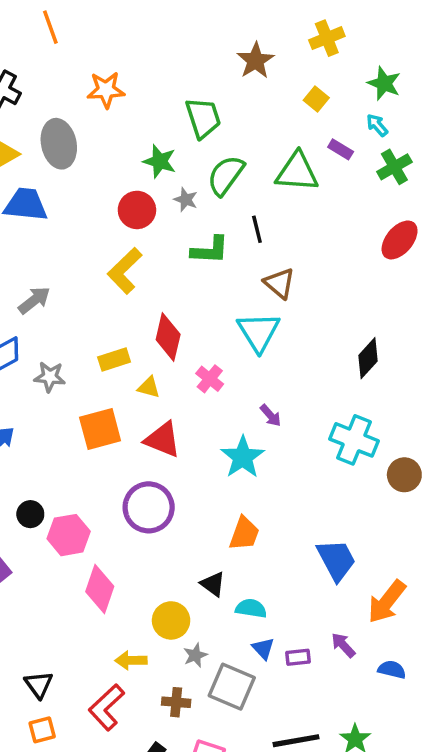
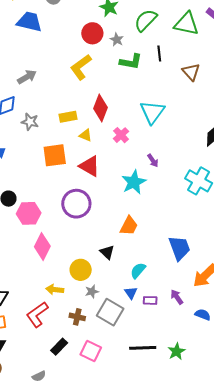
gray star: (186, 200) -> (117, 40), moved
brown triangle: (279, 283) -> (191, 72), moved
cyan semicircle: (251, 608) -> (138, 271), moved, turned -66

